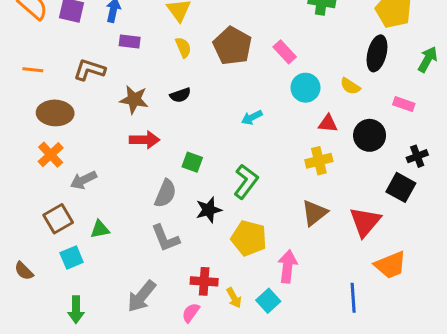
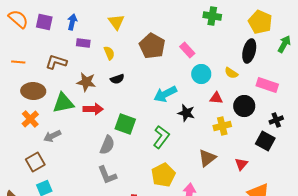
yellow semicircle: (183, 47) -> (109, 53), moved
green arrow: (428, 59) -> (284, 44), moved
pink rectangle: (404, 104) -> (267, 85), size x1.5
cyan arrow: (252, 117) -> (165, 94), size x1.6
yellow cross: (319, 161) -> (222, 126), moved
green square: (192, 162) -> (125, 124), size x1.5
black star: (209, 210) -> (186, 113), moved, turned 30
red triangle: (365, 222) -> (241, 164), size x0.6
green triangle: (100, 229) -> (63, 103), moved, size x1.6
yellow pentagon: (249, 238) -> (163, 175), turned 30

